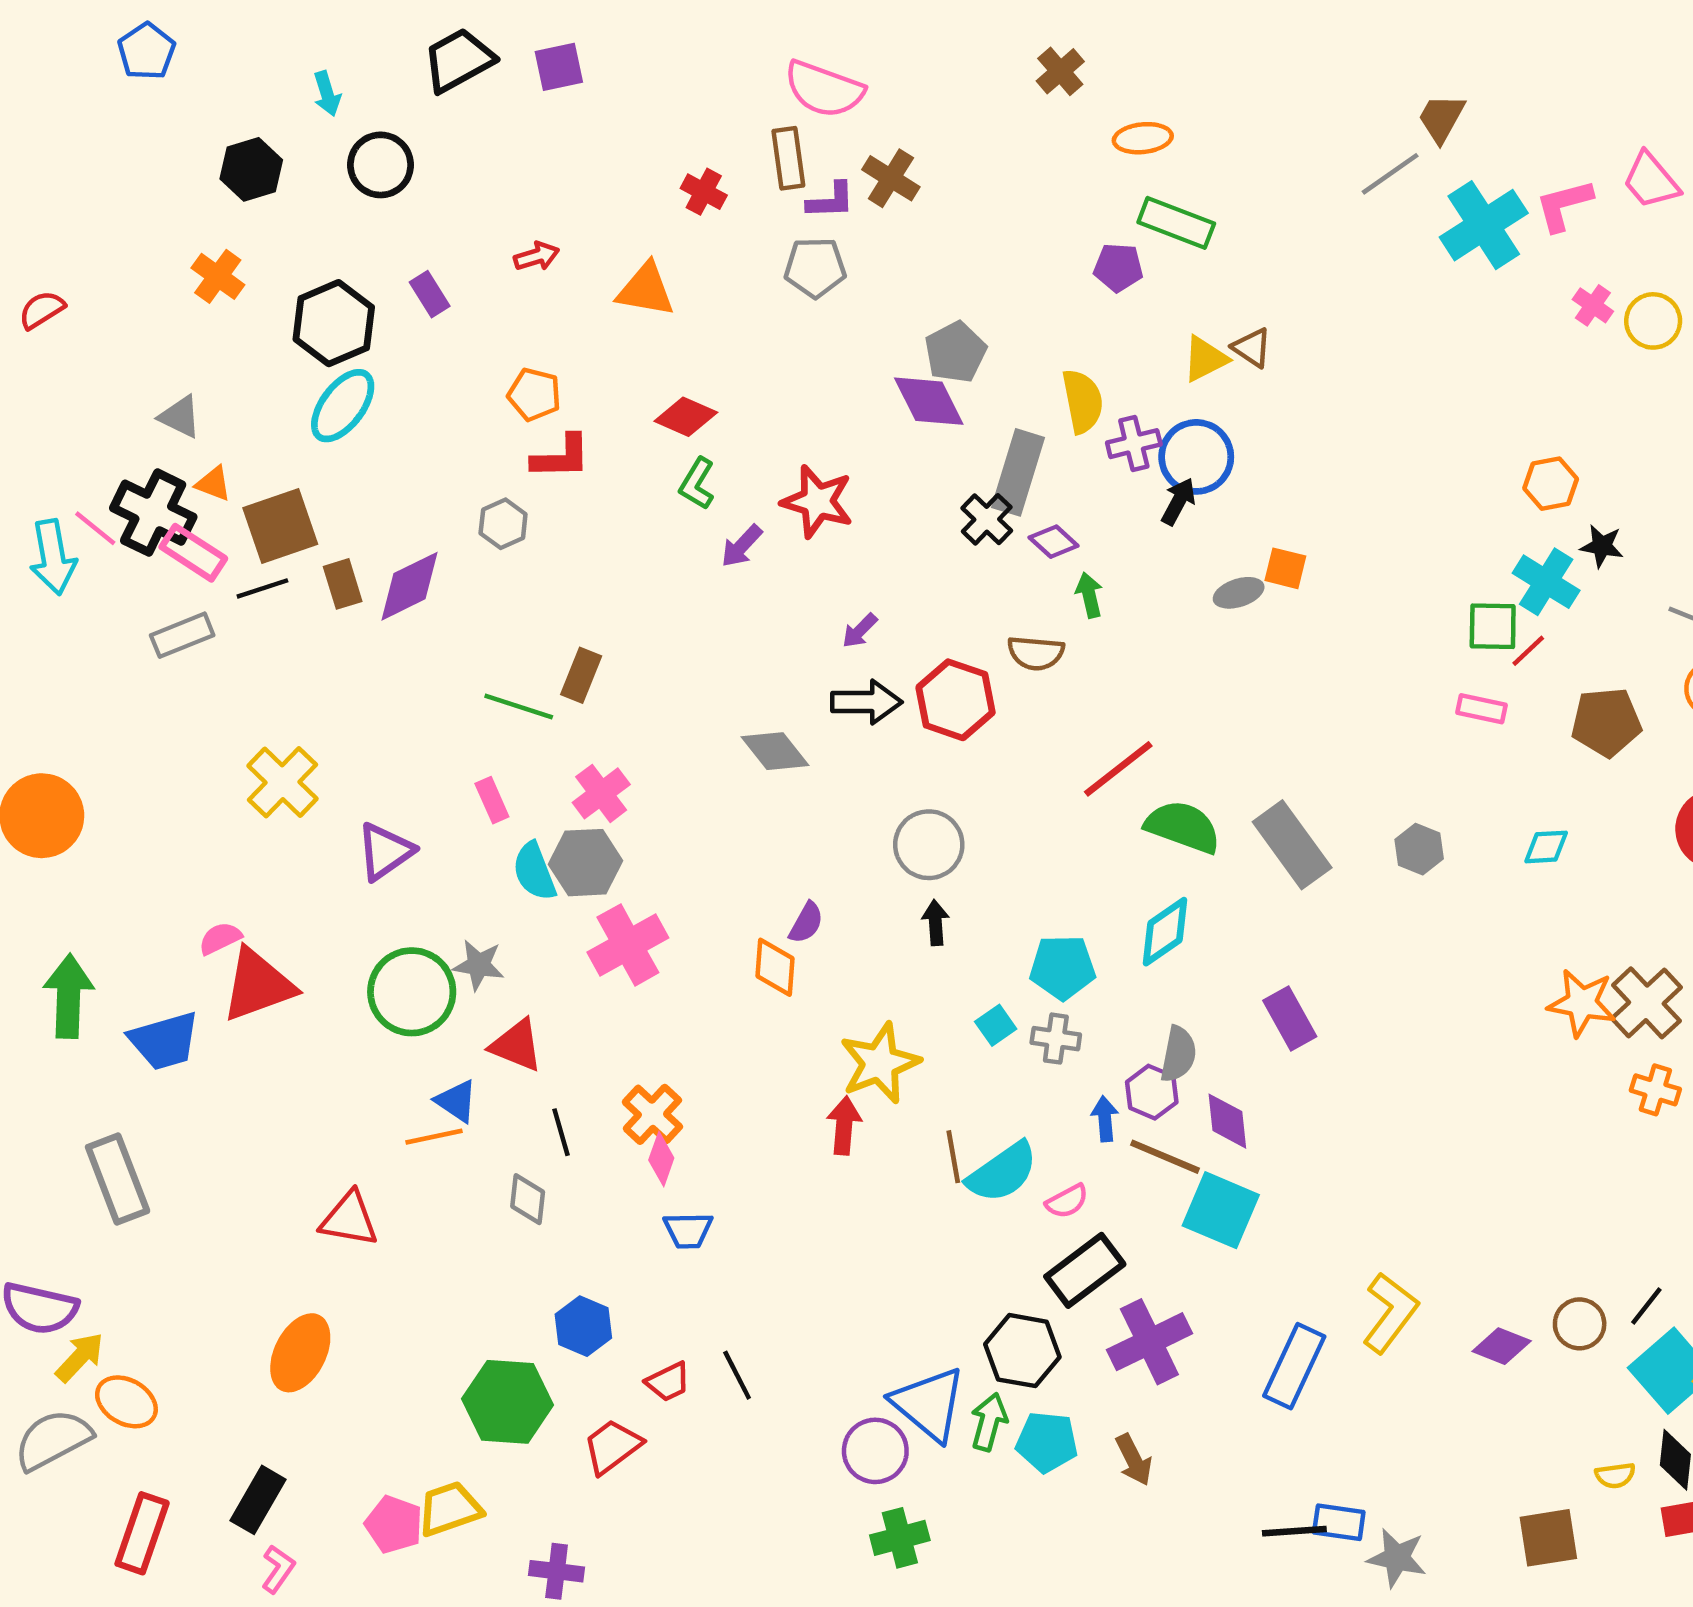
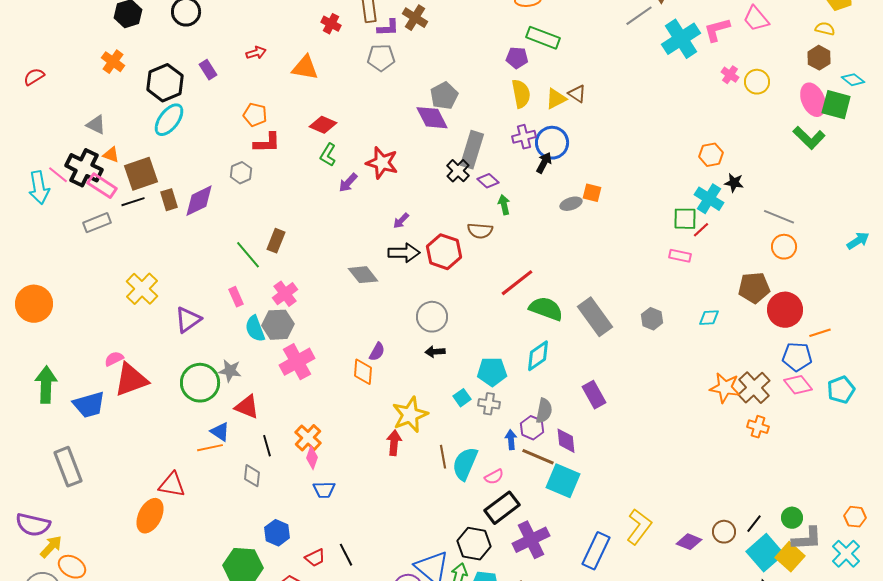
yellow semicircle: (1083, 401) -> (521, 94), moved
green line: (519, 707) -> (248, 255), turned 32
brown pentagon: (1606, 722) -> (754, 288), moved
black arrow: (935, 923) -> (435, 352), turned -90
cyan semicircle: (1002, 1172) -> (465, 464), turned 148
orange ellipse: (300, 1353) -> (150, 516), moved

